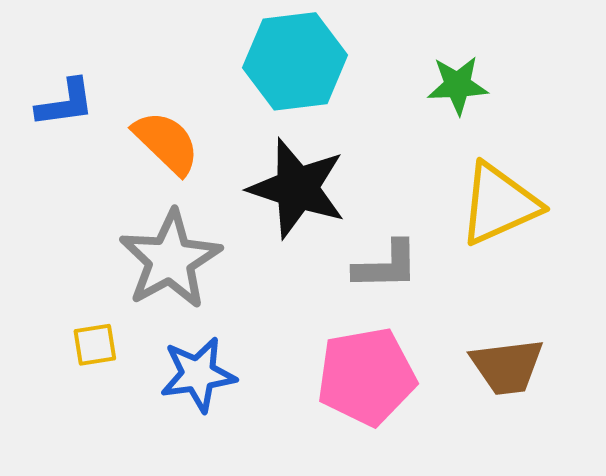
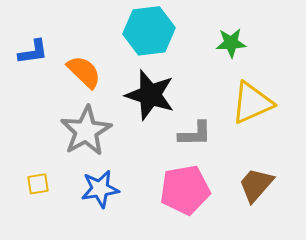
yellow square: (95, 345) -> (38, 184), moved
brown trapezoid: (507, 367) -> (256, 185), turned 138

